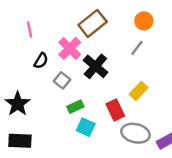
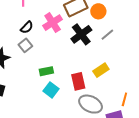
orange circle: (144, 21) -> (98, 11), moved
black cross: (95, 66) -> (81, 34), moved
gray square: (62, 80) -> (25, 45), moved

